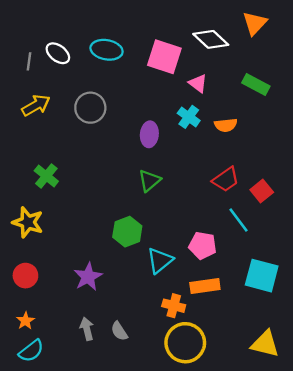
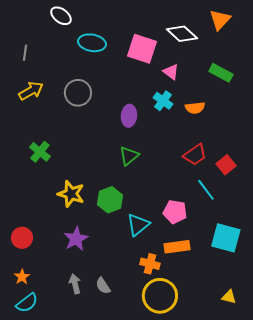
white ellipse: (58, 53) -> (61, 16), moved
yellow star: (28, 222) -> (71, 194), moved
yellow triangle: (265, 344) -> (229, 297), size x0.6

